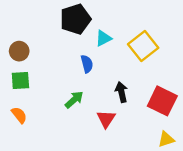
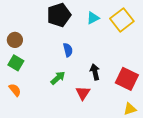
cyan triangle: (104, 38) -> (93, 18), moved
yellow square: (143, 46) -> (122, 20), moved
green square: (20, 81) -> (16, 63), turned 35

